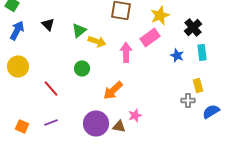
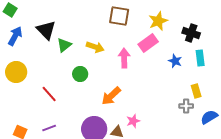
black triangle: (48, 24) -> (46, 30), size x1.5
black cross: (193, 27) -> (191, 33), turned -30
green triangle: (79, 30) -> (64, 45), moved

